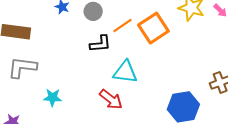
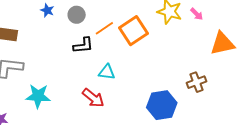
cyan triangle: (125, 72) -> (107, 72), size x0.7
cyan star: (53, 97) -> (38, 96), size x1.4

